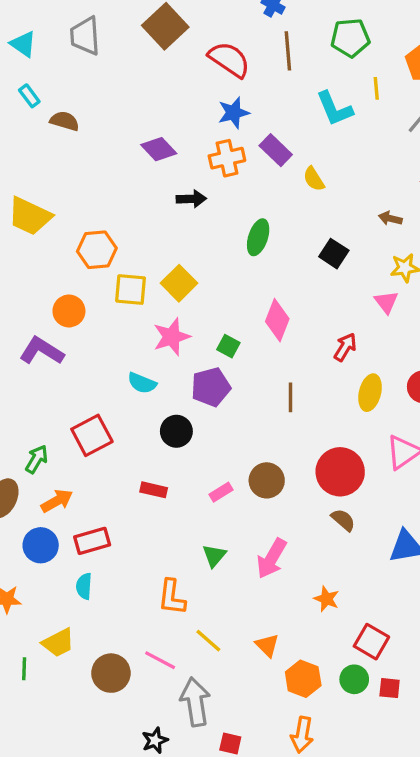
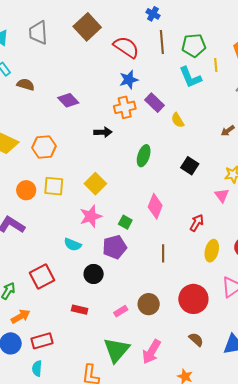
green pentagon: (350, 38) -> (194, 45), moved
purple diamond: (159, 149) -> (68, 100), moved
brown arrow: (390, 218) -> (228, 131), moved, turned -48
orange hexagon: (97, 250) -> (44, 147), moved
yellow square: (131, 290) -> (54, 186), moved
orange circle: (69, 311) -> (26, 190), moved
brown semicircle: (343, 520) -> (196, 339), moved
green triangle: (214, 556) -> (116, 350), size x1.8

